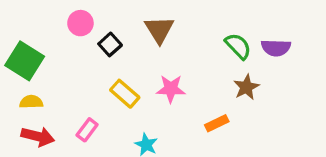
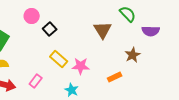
brown triangle: (159, 30) -> (103, 30), moved
green semicircle: (238, 46) -> (128, 14), moved
pink star: (171, 89) -> (81, 66), moved

